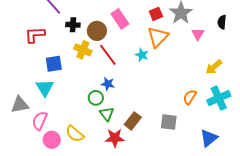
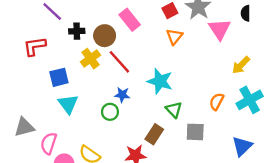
pink triangle: (198, 34) -> (220, 29), size x1.5
orange triangle: (158, 37) -> (174, 37), size x0.7
yellow cross: (83, 50) -> (91, 59), turned 36
cyan star: (142, 55) -> (160, 81), moved, size x1.6
cyan triangle: (45, 88) -> (68, 104), moved
green triangle: (107, 114) -> (174, 110), moved

